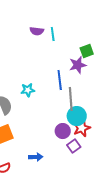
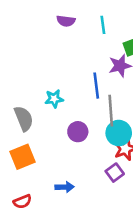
cyan line: (53, 34) -> (103, 25), moved
purple circle: (63, 131) -> (78, 132), moved

